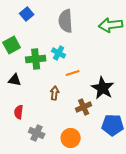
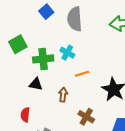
blue square: (27, 14) -> (46, 12), moved
black triangle: (15, 80) -> (36, 84), moved
brown cross: (84, 107) -> (86, 117), moved, turned -35

